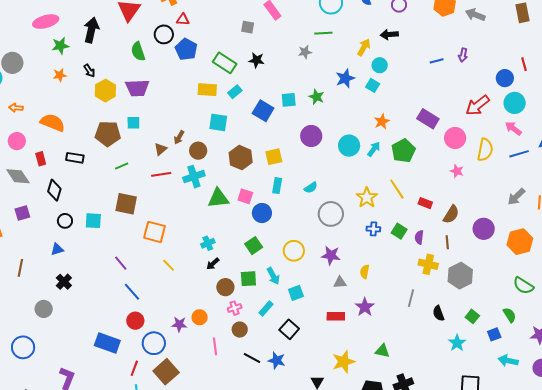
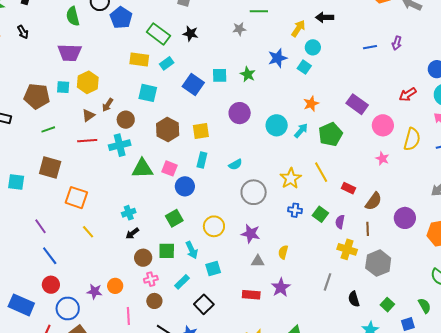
yellow hexagon: (105, 91) -> (88, 82), moved
red arrow: (478, 105) -> (408, 94), size x0.7

